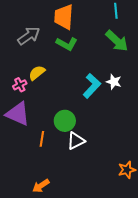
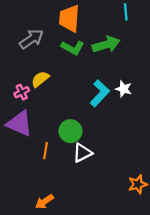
green arrow: (117, 41) -> (106, 44), moved, turned -60

